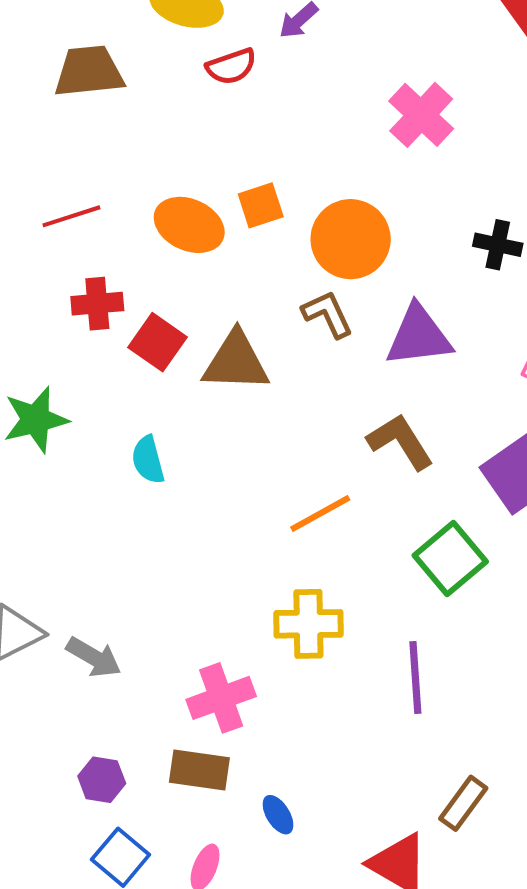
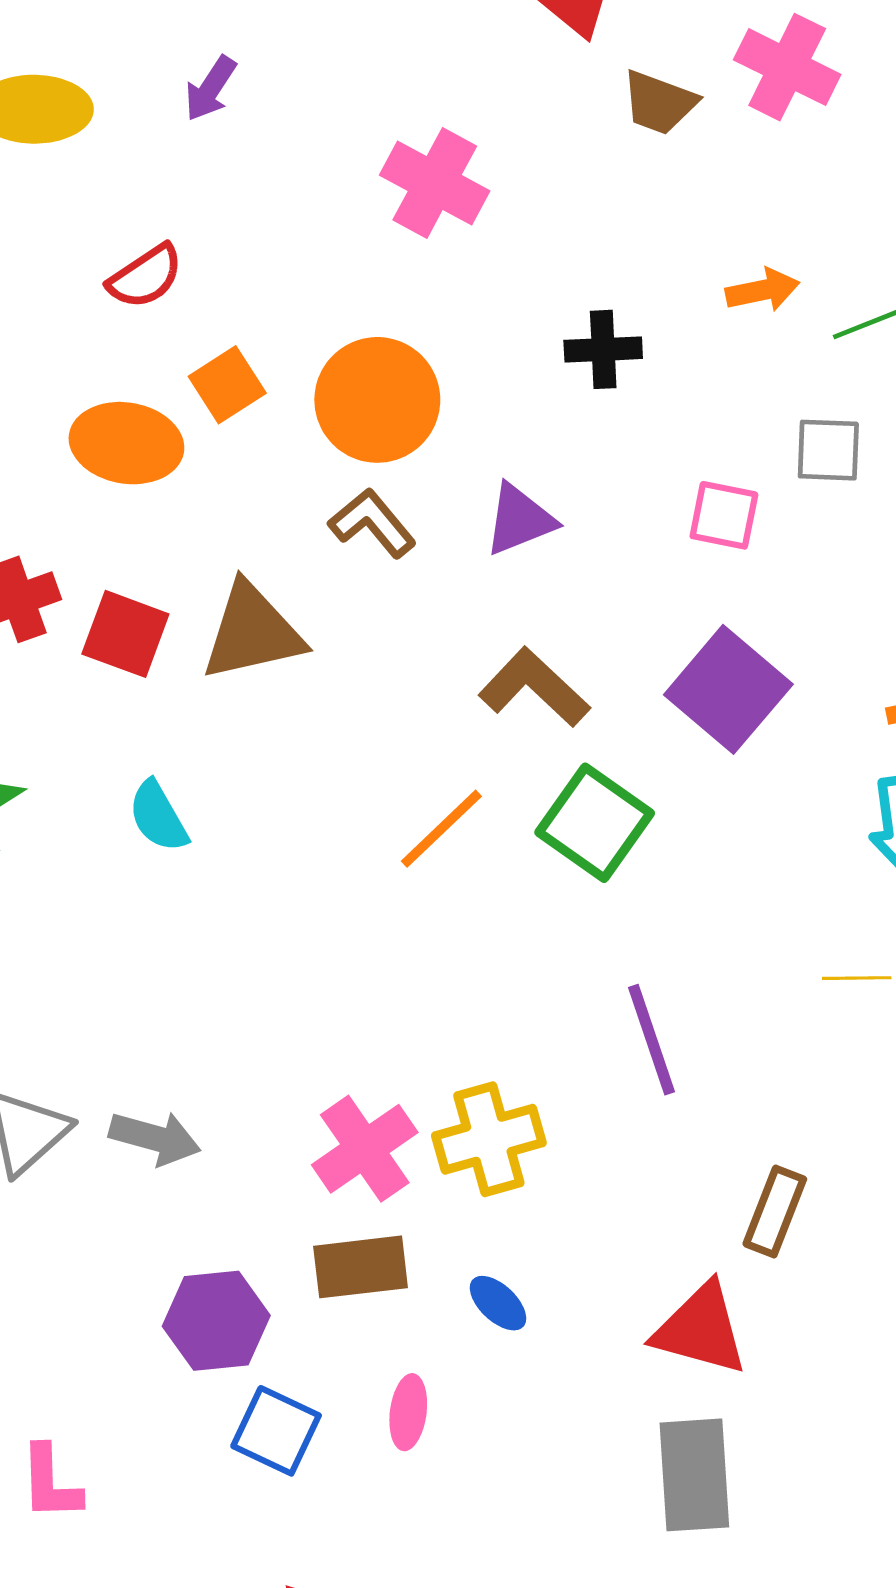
red semicircle: (231, 66) -> (145, 276), moved
purple triangle: (419, 336) -> (520, 520), size x0.7
green square: (450, 559) -> (595, 823), moved
yellow cross: (308, 624) -> (489, 1139), moved
purple hexagon: (102, 780) -> (216, 1321), size x1.4

